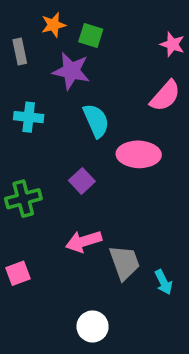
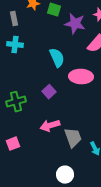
purple star: (71, 71) -> (75, 24), moved
cyan cross: (29, 117) -> (15, 45), moved
white circle: (93, 326) -> (65, 175), moved

